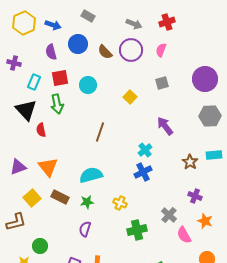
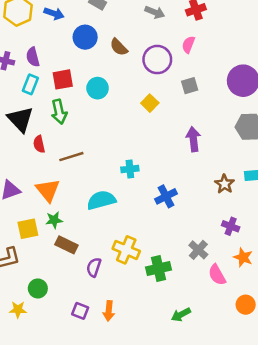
purple circle: (131, 50) -> (157, 60), moved
purple semicircle: (51, 52) -> (33, 57), moved
purple arrow: (165, 126) -> (193, 139), turned 30
brown line: (100, 132) -> (71, 157), moved, turned 54
cyan cross: (145, 150) -> (130, 169), moved, turned 32
brown rectangle: (60, 197) -> (66, 245), moved
yellow square: (32, 198) -> (28, 229), turned 30
green star: (87, 202) -> (54, 220), moved
yellow cross: (120, 203) -> (126, 250), moved, size x1.5

